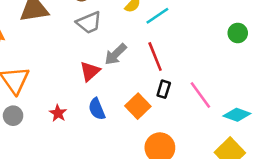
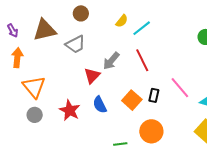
gray trapezoid: (89, 23) -> (75, 44), moved
black rectangle: (164, 89) -> (154, 95), moved
red star: (58, 113) -> (70, 110), size x1.5

